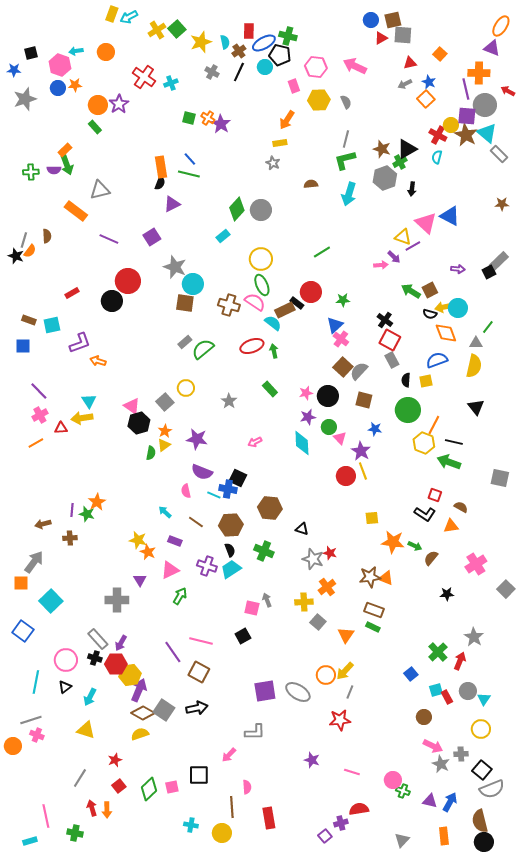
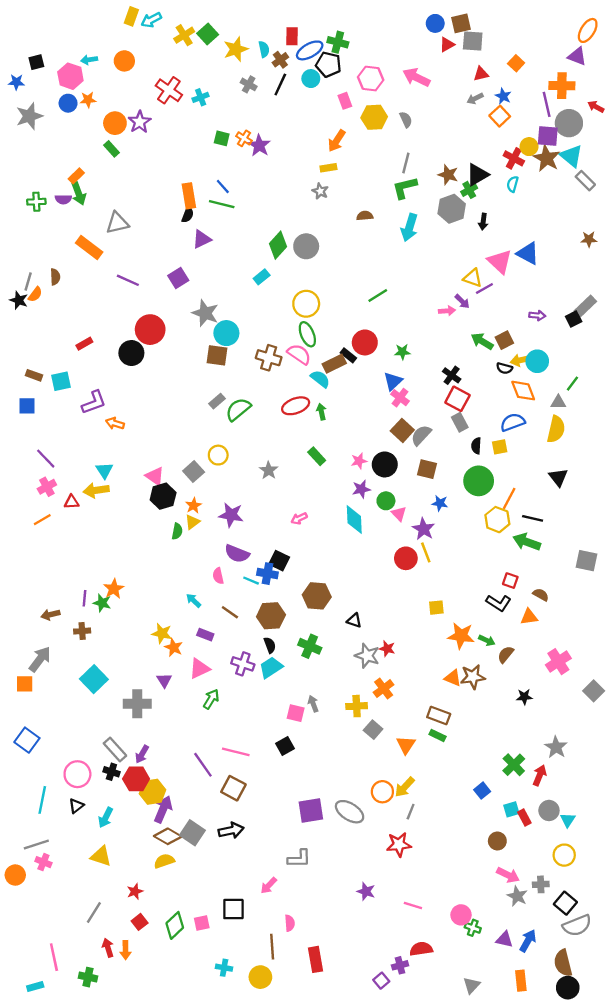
brown star: (370, 577) -> (473, 677), moved
cyan square: (51, 601) -> (94, 679), moved

